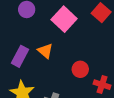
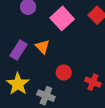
red circle: (80, 69) -> (64, 72), moved

